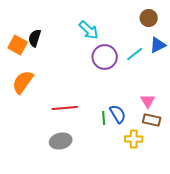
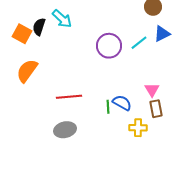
cyan arrow: (89, 30) -> (62, 19), moved
blue semicircle: (118, 114) -> (122, 103), turned -30
brown rectangle: (152, 120) -> (156, 109), turned 66

